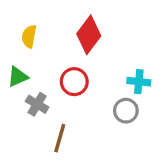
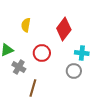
red diamond: (89, 35) -> (64, 29), moved
yellow semicircle: (29, 36) -> (26, 25), moved

